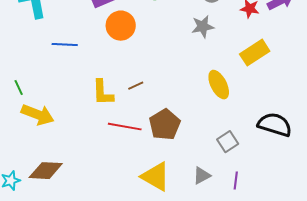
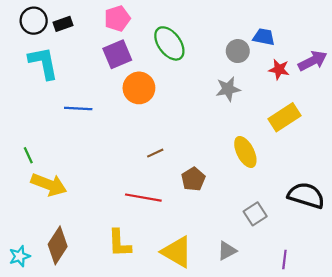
yellow L-shape: (103, 93) -> (119, 243), moved
brown pentagon: (165, 125) -> (193, 179), moved, size x0.7
brown diamond: (46, 171) -> (58, 245), turned -60
purple line: (236, 181) -> (284, 259), moved

